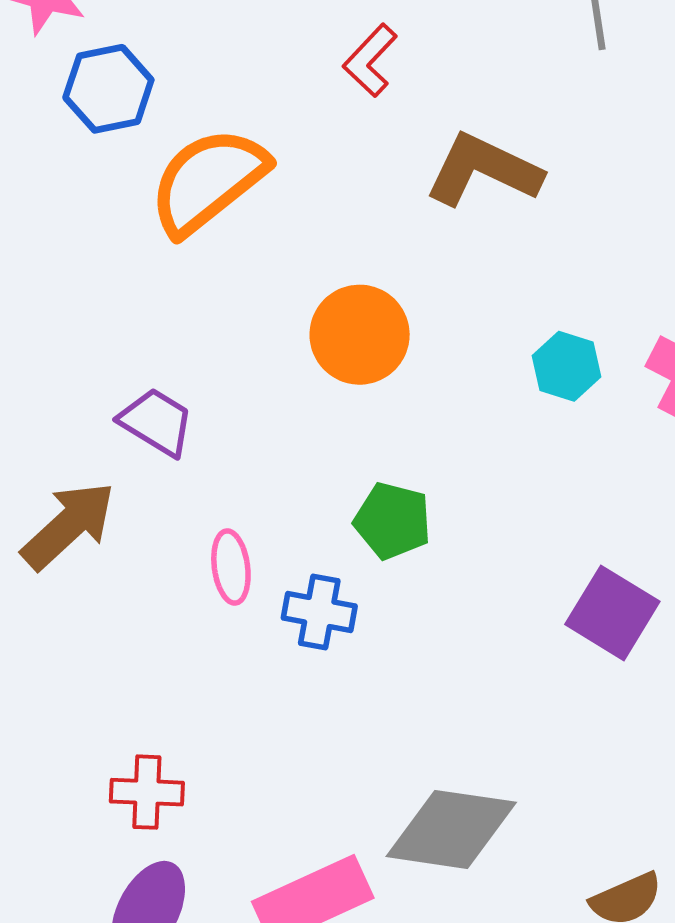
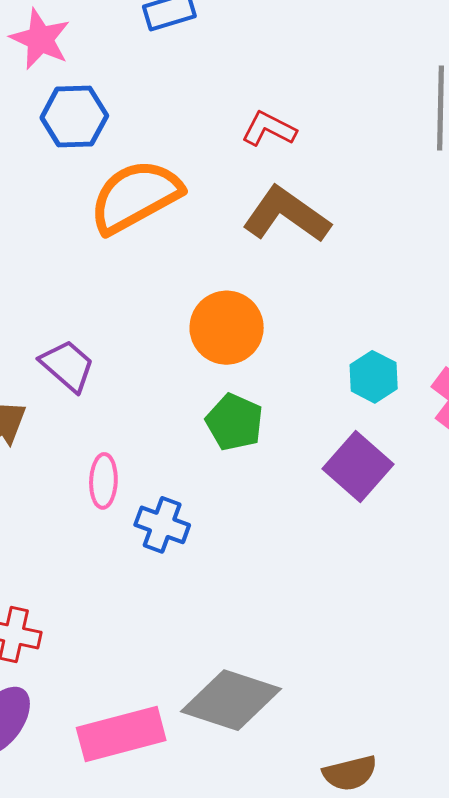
red L-shape: (370, 60) -> (269, 129), turned 64
brown L-shape: (483, 170) -> (286, 215), moved
green pentagon: (393, 521) -> (235, 422), moved
purple square: (612, 613) -> (358, 466), moved

